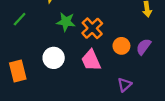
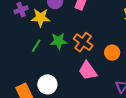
green line: (20, 19) -> (36, 46), moved
white circle: (54, 58) -> (47, 84), moved

